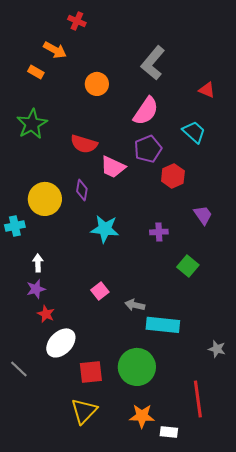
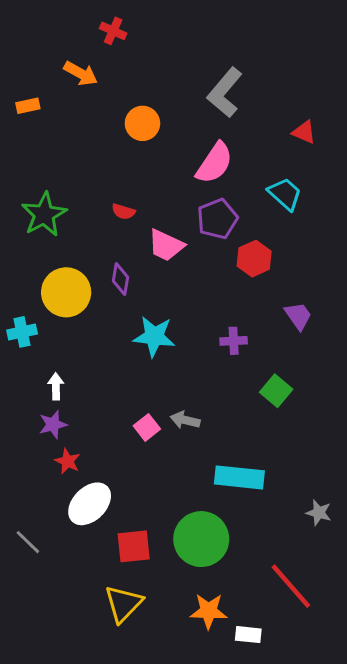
orange rectangle: (36, 72) -> (28, 106), moved, turned -42
green star: (32, 124) -> (44, 214), moved
red semicircle: (84, 144) -> (123, 212), size x0.6
gray arrow: (135, 305) -> (185, 420), moved
red line: (198, 399) -> (291, 586), turned -33

